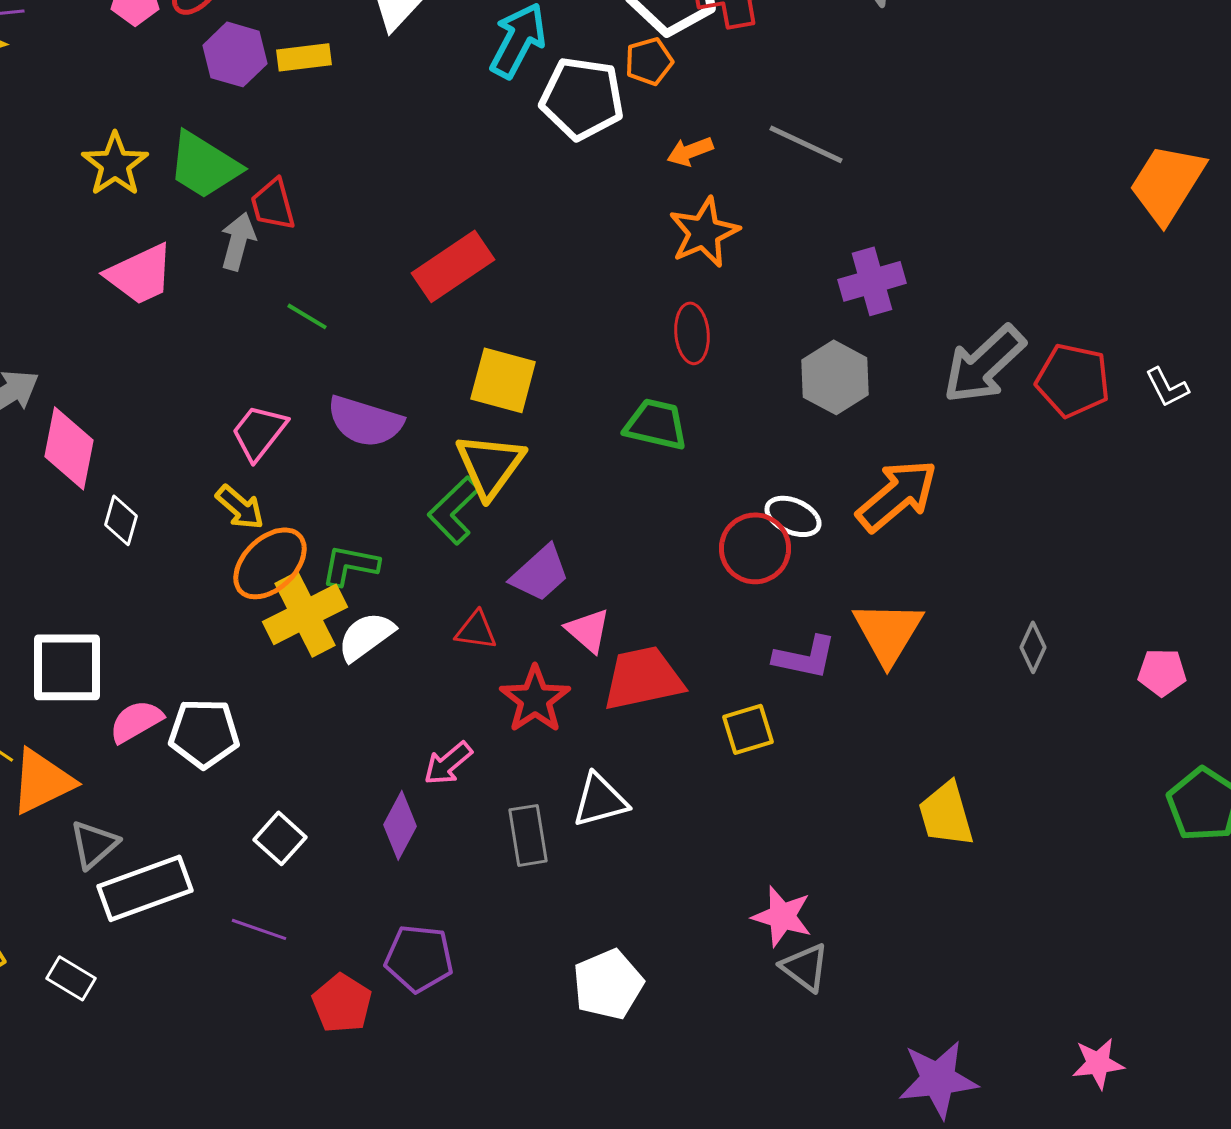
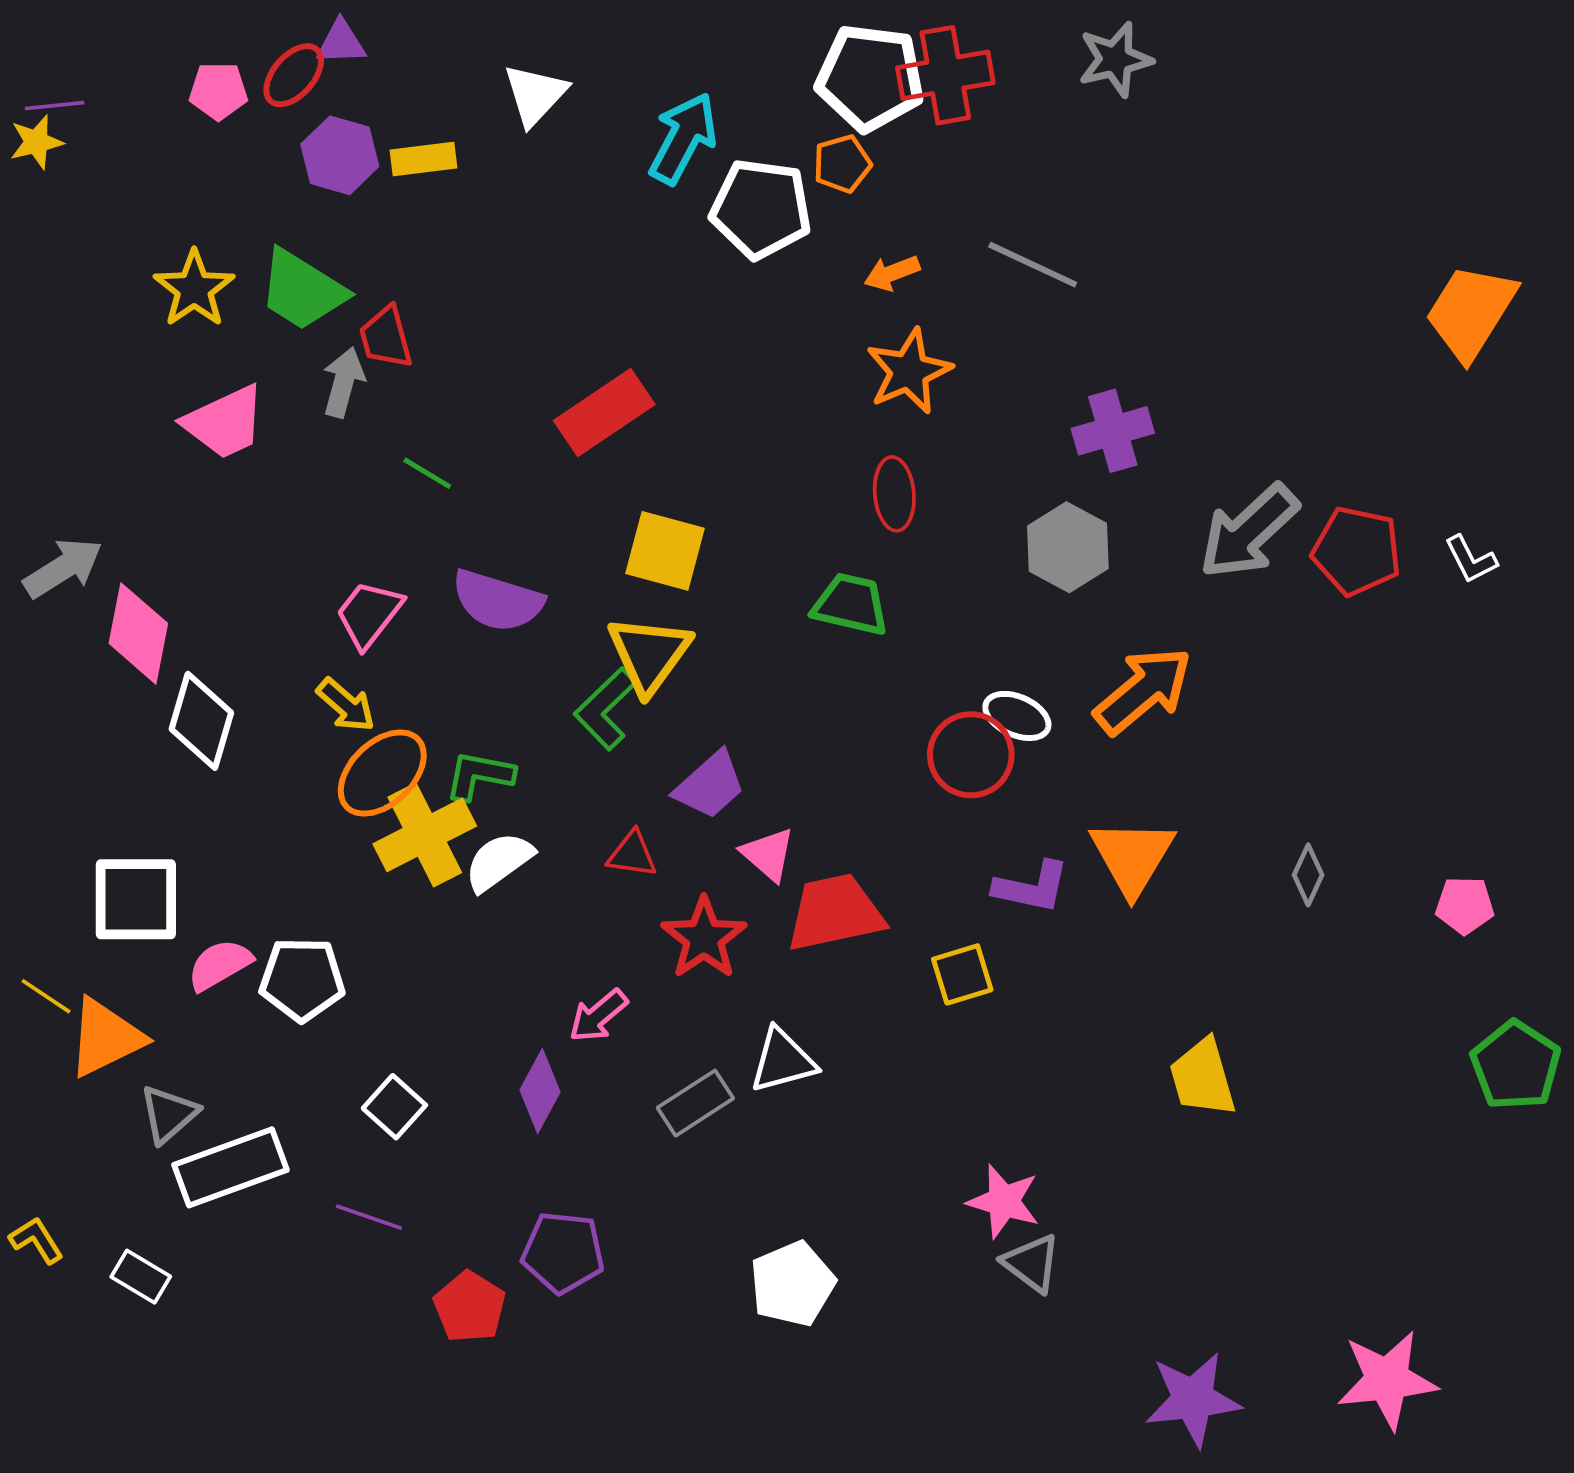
white diamond: (121, 520) -> (201, 721), size x1.6
gray rectangle: (528, 835) -> (695, 1103), turned 66
pink star: (1098, 1063) -> (1387, 1380), size x1.6

